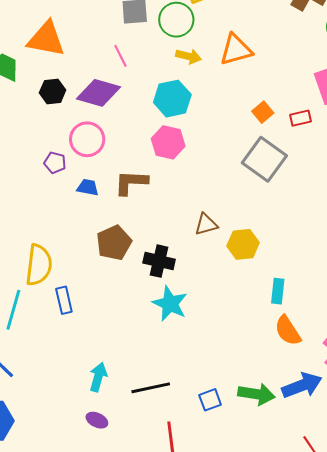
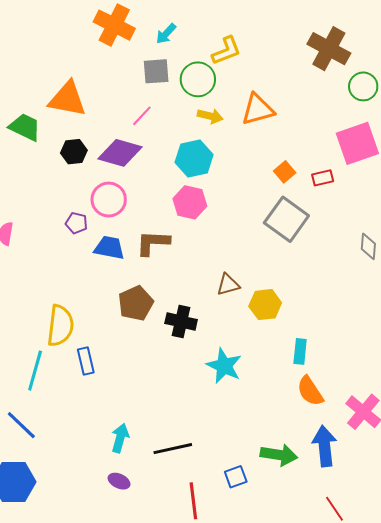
pink line: (120, 56) -> (142, 116), turned 70
blue trapezoid: (88, 187) -> (109, 248), size x1.4
cyan star: (170, 304) -> (224, 366), moved
blue arrow: (302, 385) -> (325, 446), turned -75
blue square: (210, 400) -> (236, 477), moved

